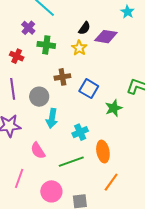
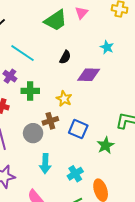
black semicircle: (84, 28) -> (65, 57), moved
yellow star: (79, 48) -> (64, 99), moved
gray circle: (39, 97) -> (33, 133), moved

